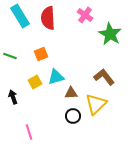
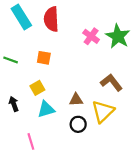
pink cross: (85, 15) -> (91, 36), moved
orange square: (41, 54) -> (44, 58), turned 32
cyan triangle: (56, 77) -> (46, 109), moved

